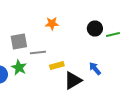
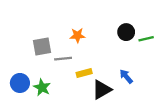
orange star: (52, 24) -> (77, 35), moved
green star: (19, 68) -> (42, 87), moved

